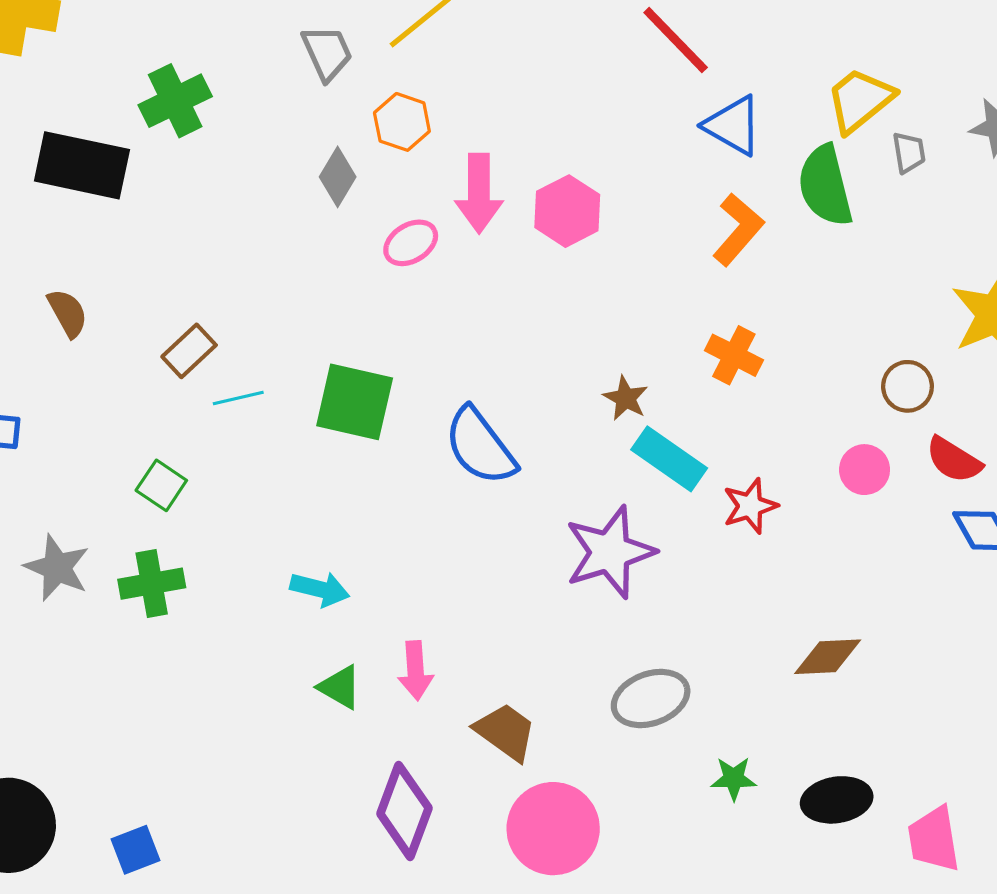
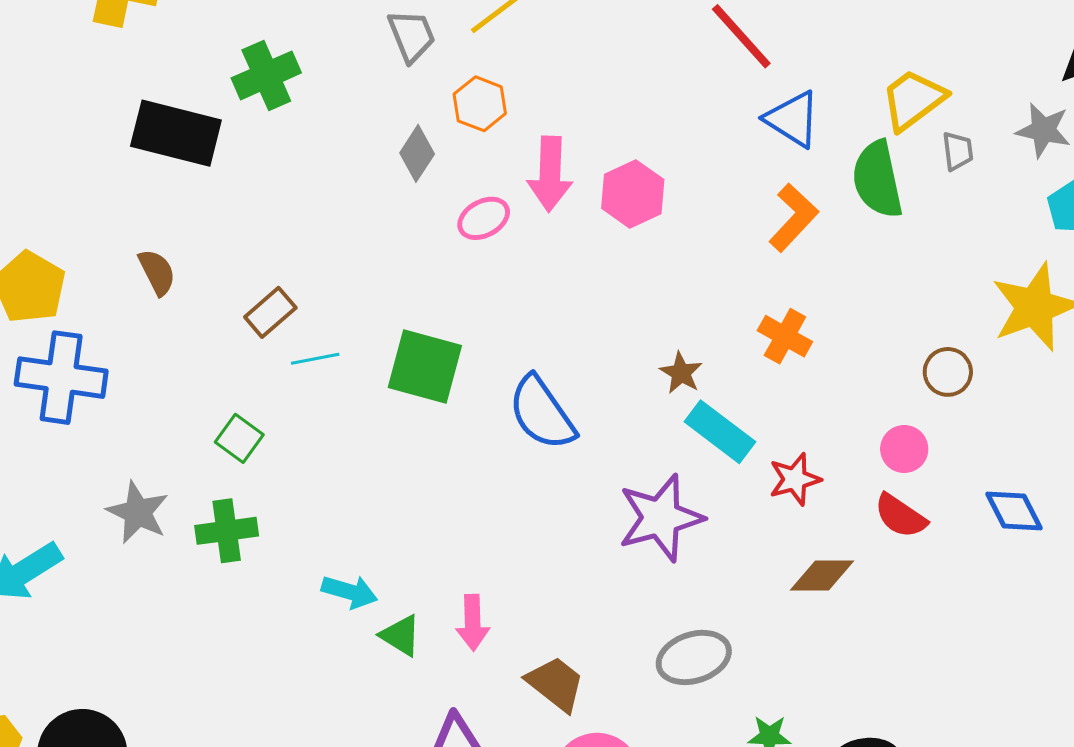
red semicircle: (954, 460) -> (900, 516), moved
cyan arrow: (320, 589) -> (350, 592), moved
brown diamond: (828, 657) -> (822, 575), moved

